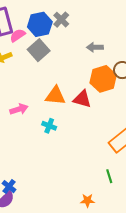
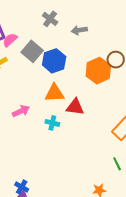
blue hexagon: (40, 24) -> (54, 61), moved
gray arrow: (95, 47) -> (79, 30), moved
red triangle: (82, 99) -> (75, 107), moved

